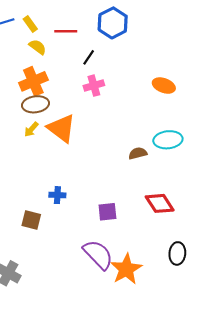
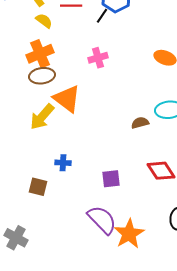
black line: (89, 57) -> (102, 16), moved
yellow arrow: (31, 129) -> (42, 117), moved, size x1.8

